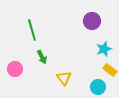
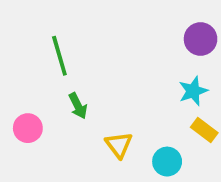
purple circle: (92, 21) -> (201, 39), moved
cyan circle: (98, 87) -> (167, 162), moved

